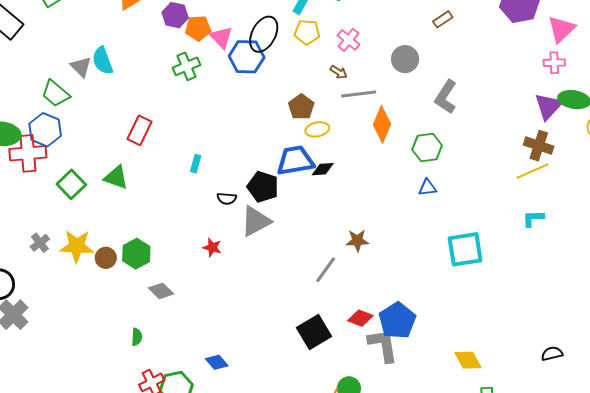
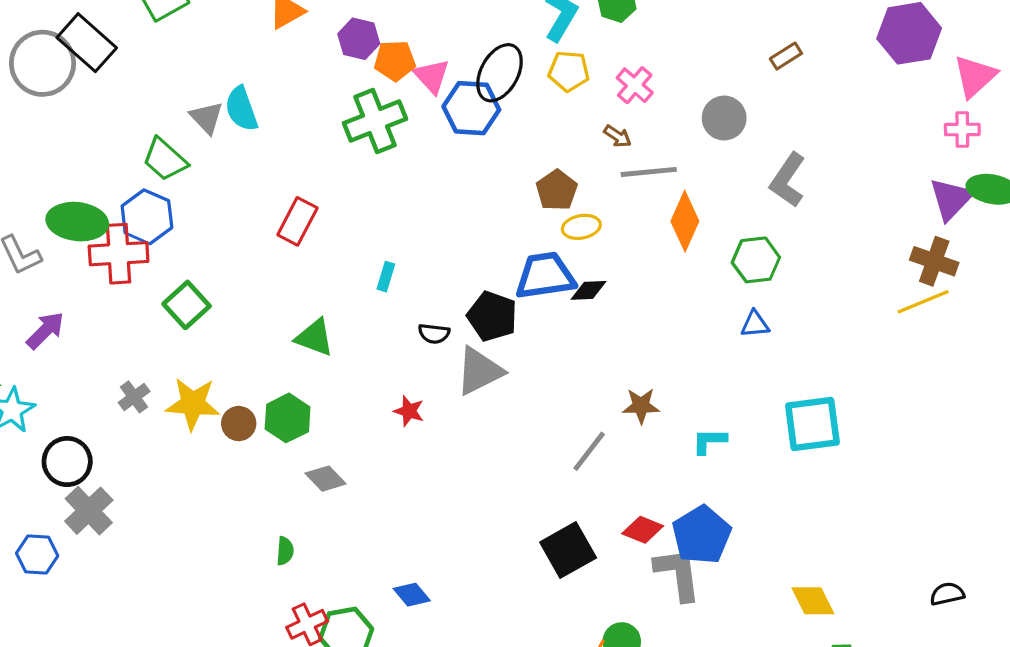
green cross: (186, 66) -> (375, 121), size x1.4
green triangle: (116, 177) -> (315, 337), moved
cyan L-shape: (533, 218) -> (709, 441), moved

